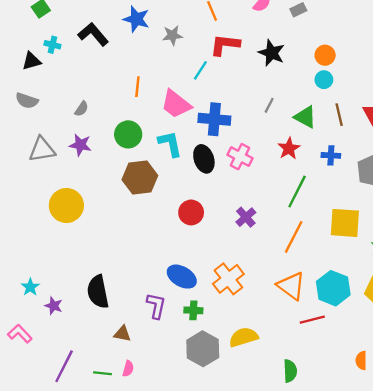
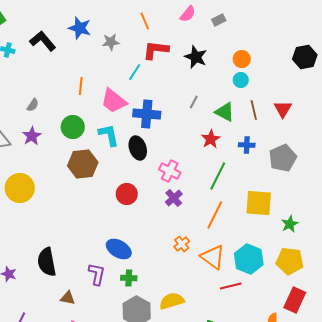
purple star: (80, 145) -> (32, 136), turned 30
pink cross: (240, 157) -> (170, 171), moved
orange cross: (228, 279) -> (182, 244), moved, size x0.6

